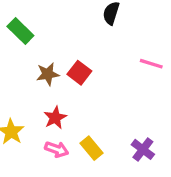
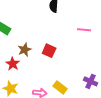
red square: (79, 73) -> (49, 51), moved
red star: (55, 118) -> (13, 64), moved

